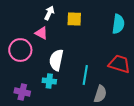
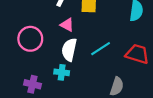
pink triangle: (41, 33) -> (67, 25), moved
cyan line: (85, 75) -> (101, 49), moved, turned 48

